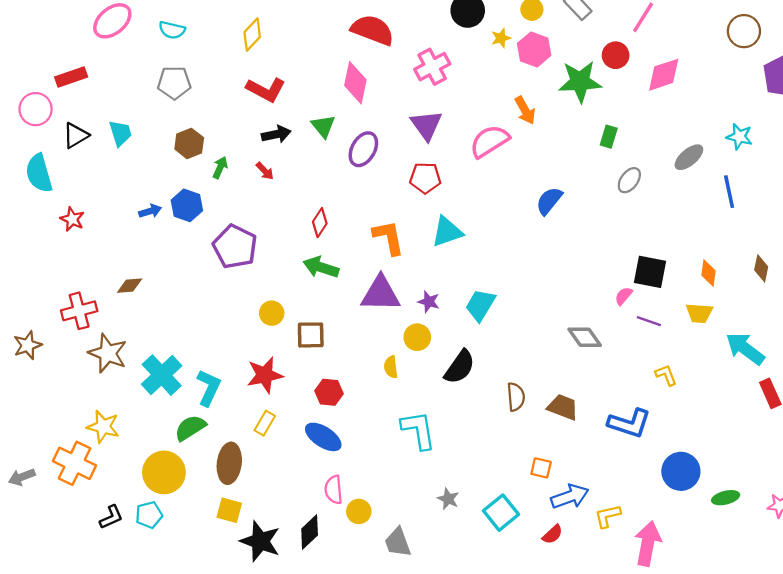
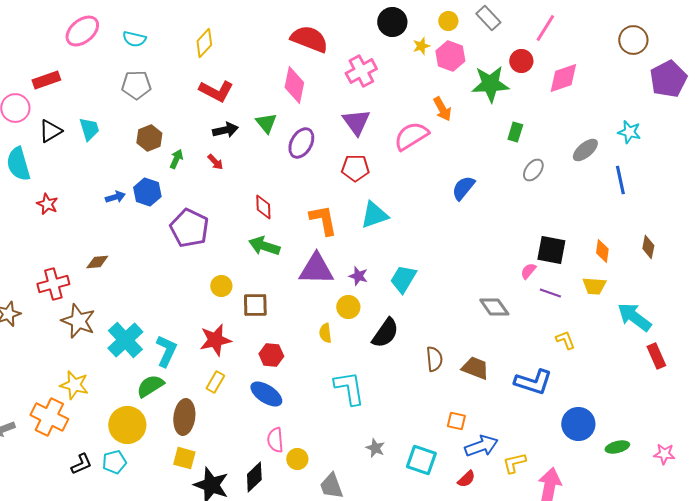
red diamond: (320, 223) -> (263, 207), turned -35
cyan square: (501, 513) -> (421, 460), turned -32

